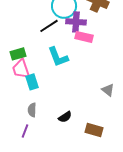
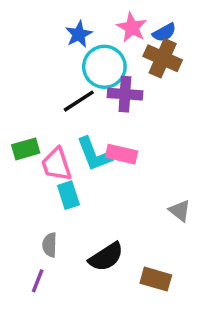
pink rectangle: (84, 37) -> (122, 154), moved
pink trapezoid: (21, 69) -> (56, 164), moved
cyan rectangle: (32, 82) -> (68, 195), moved
black semicircle: (65, 117) -> (106, 257), size x1.5

